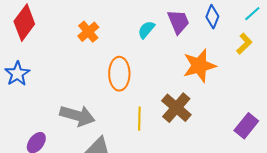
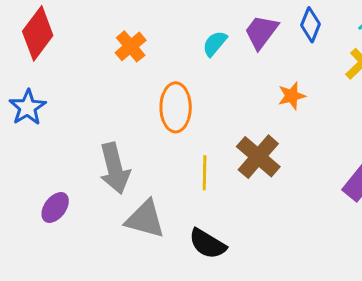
purple trapezoid: (178, 22) -> (261, 32), turned -120
orange star: (199, 66) -> (292, 96), size x0.6
gray arrow: (77, 116) -> (115, 168), turned 60

